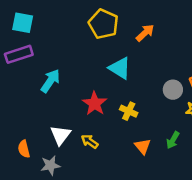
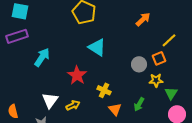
orange arrow: (145, 33) -> (143, 19), moved
yellow cross: (129, 111) -> (104, 90), moved
yellow arrow: (90, 141) -> (73, 105), turned 120
orange semicircle: (24, 149) -> (13, 111), moved

